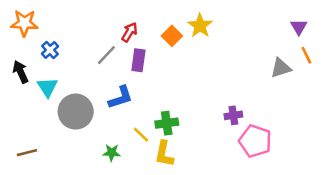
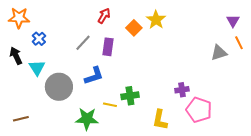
red arrow: (130, 32) -> (104, 16), moved
yellow line: (141, 135) -> (110, 105), turned -32
green star: (112, 153) -> (87, 119), size x1.6
yellow L-shape: (164, 154) -> (160, 120), moved

